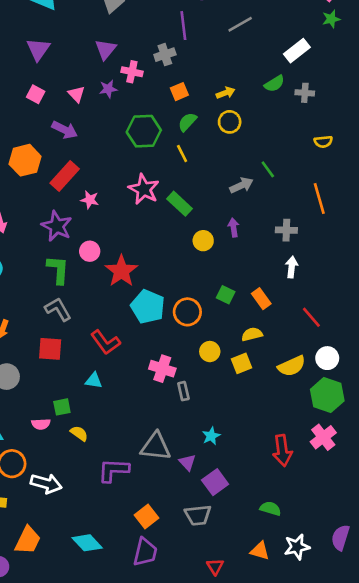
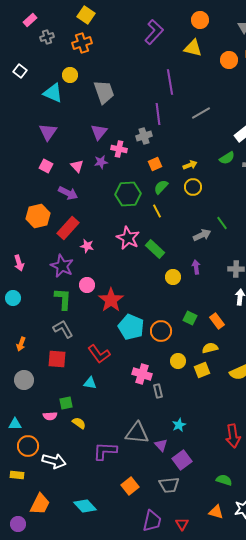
purple trapezoid: (145, 552) -> (152, 521), moved

